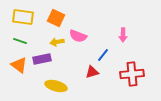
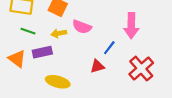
pink arrow: (123, 35) -> (131, 26), size x1.6
green line: (20, 41) -> (28, 31), moved
red cross: (132, 74) -> (141, 69), turned -35

